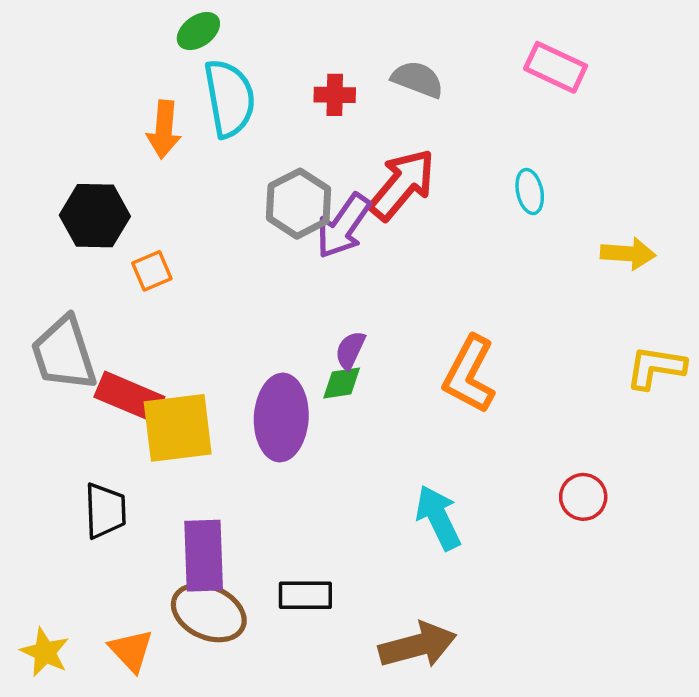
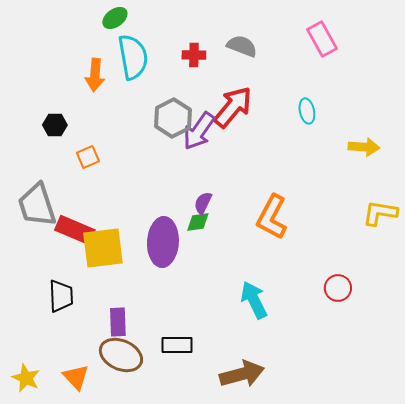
pink rectangle: (556, 67) -> (322, 39), turned 36
black hexagon: (95, 216) -> (55, 125), size x0.6
purple rectangle: (204, 556) -> (118, 322), size x0.7

